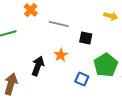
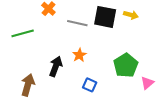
black square: (86, 38) -> (105, 17), moved, size x1.6
blue square: (82, 79) -> (90, 85), moved

